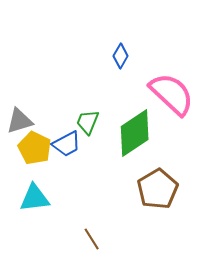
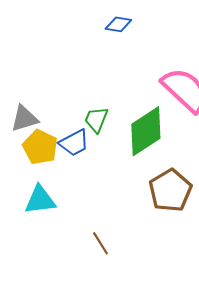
blue diamond: (121, 56) -> (118, 24), moved, turned 70

